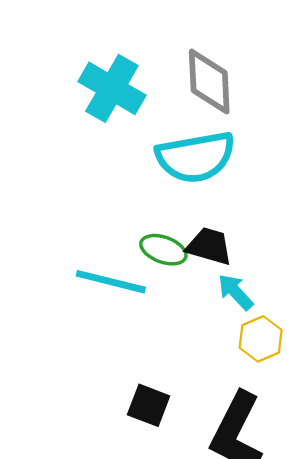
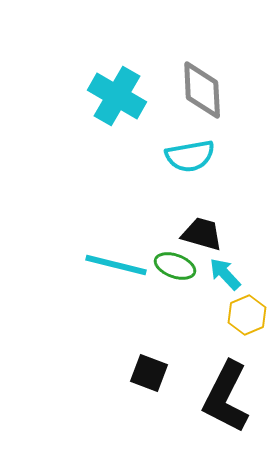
cyan semicircle: (195, 157) -> (190, 156), size x0.7
green ellipse: (163, 250) -> (175, 266), moved

